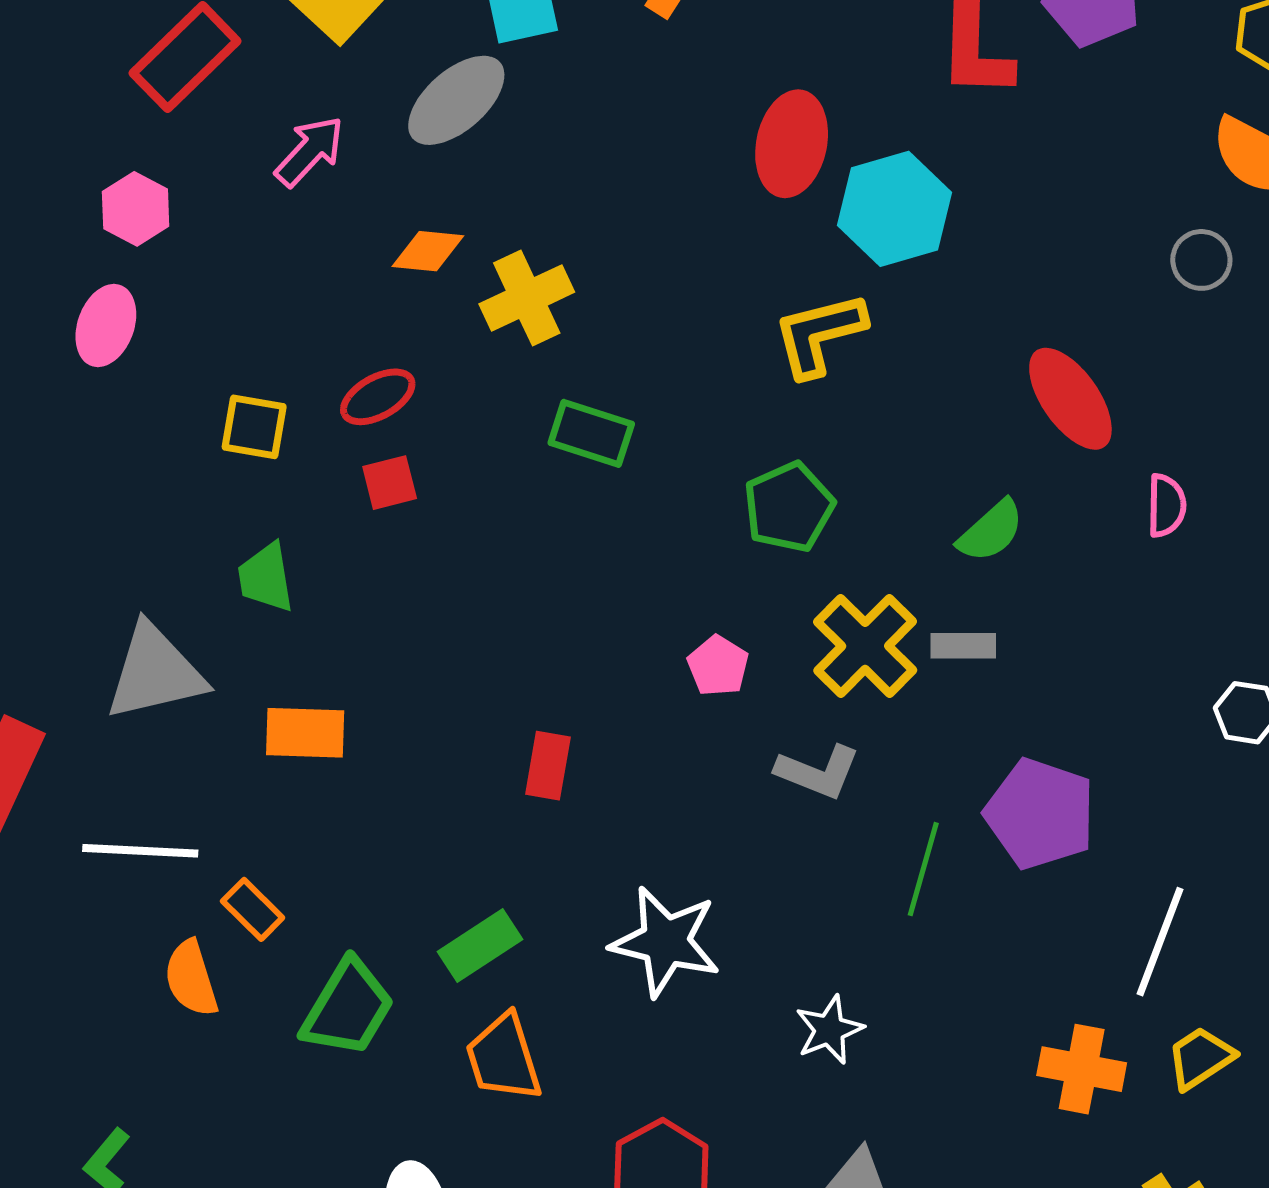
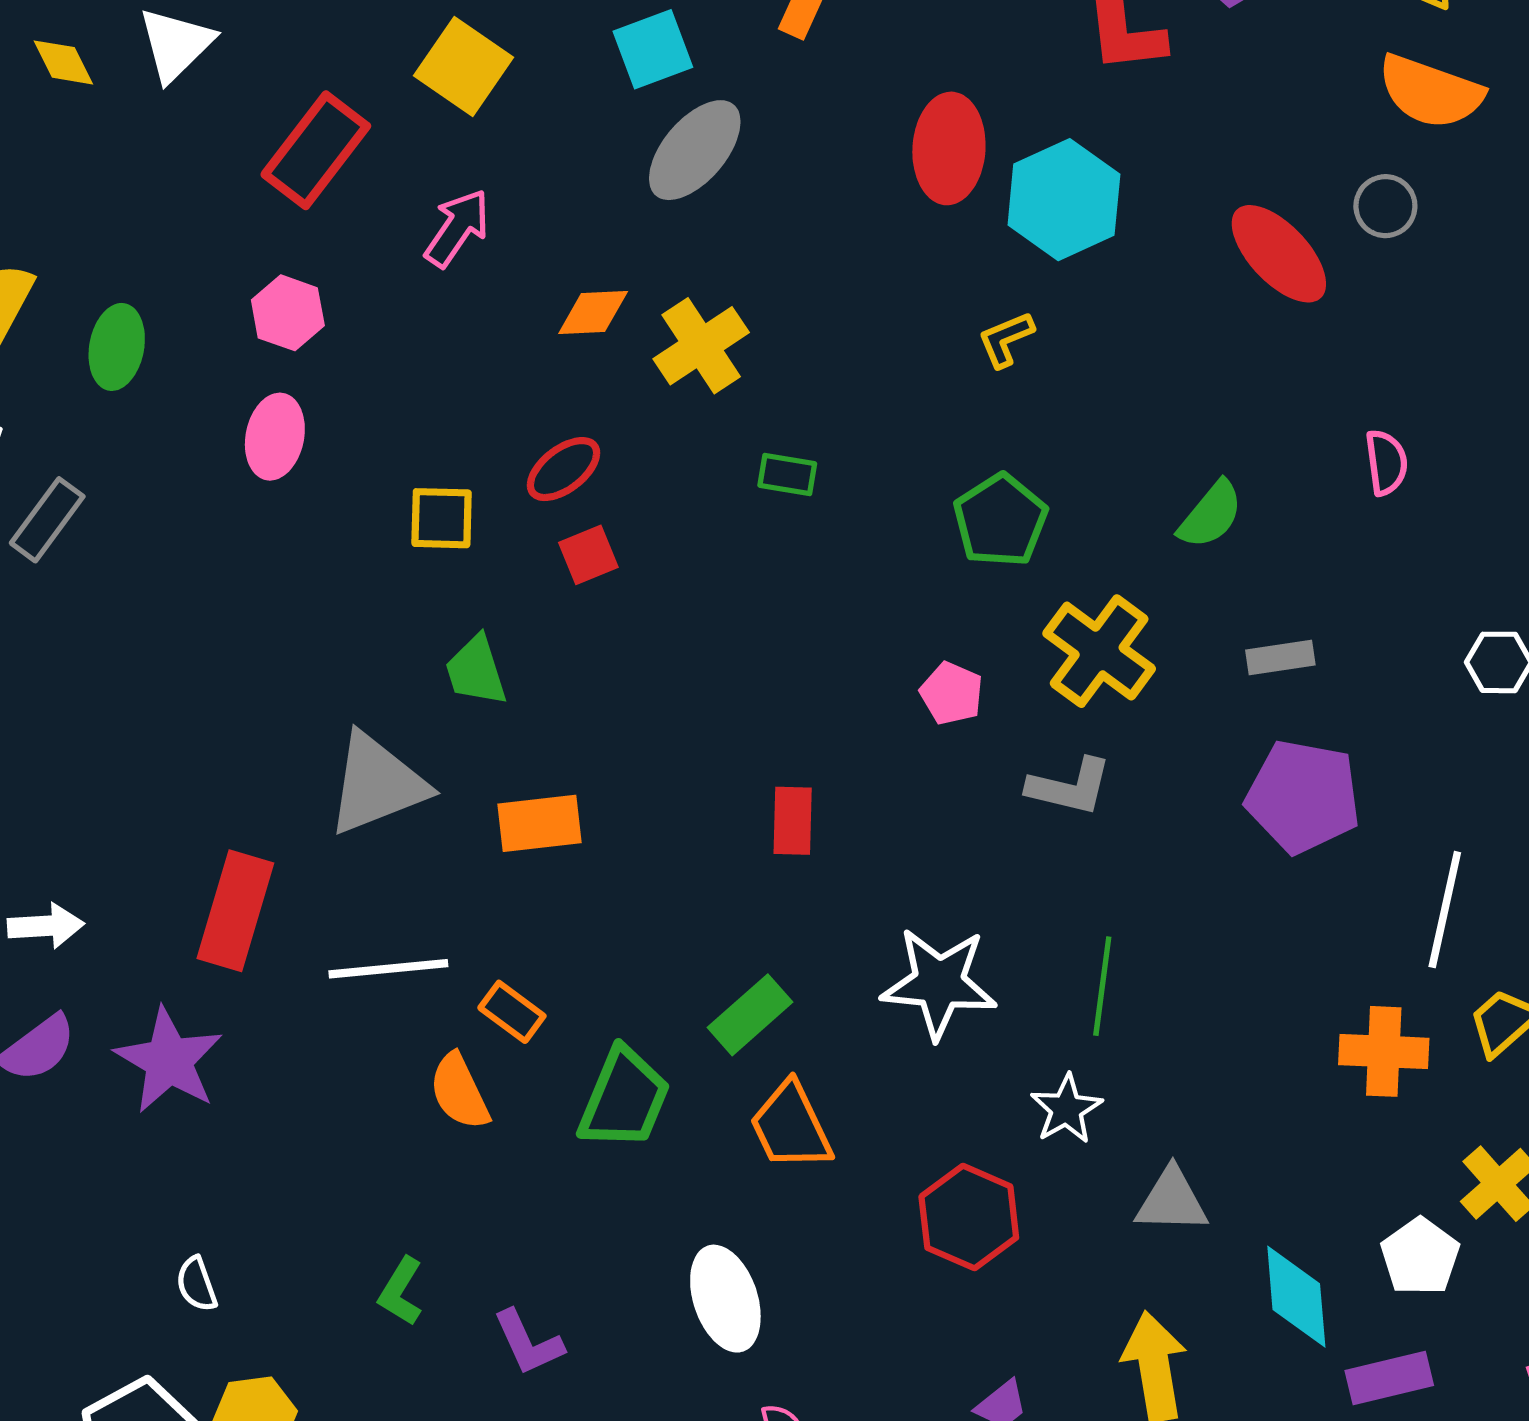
gray ellipse: (456, 100) -> (695, 150), moved
yellow L-shape: (819, 334) -> (1006, 339), size x0.6
red ellipse: (1070, 399) -> (1279, 254), moved
green rectangle: (591, 433) -> (787, 474), size x0.7
gray rectangle: (963, 646) -> (1280, 658), moved
green line: (923, 869) -> (1102, 986), moved
white star: (829, 1030) -> (1066, 1109), moved

